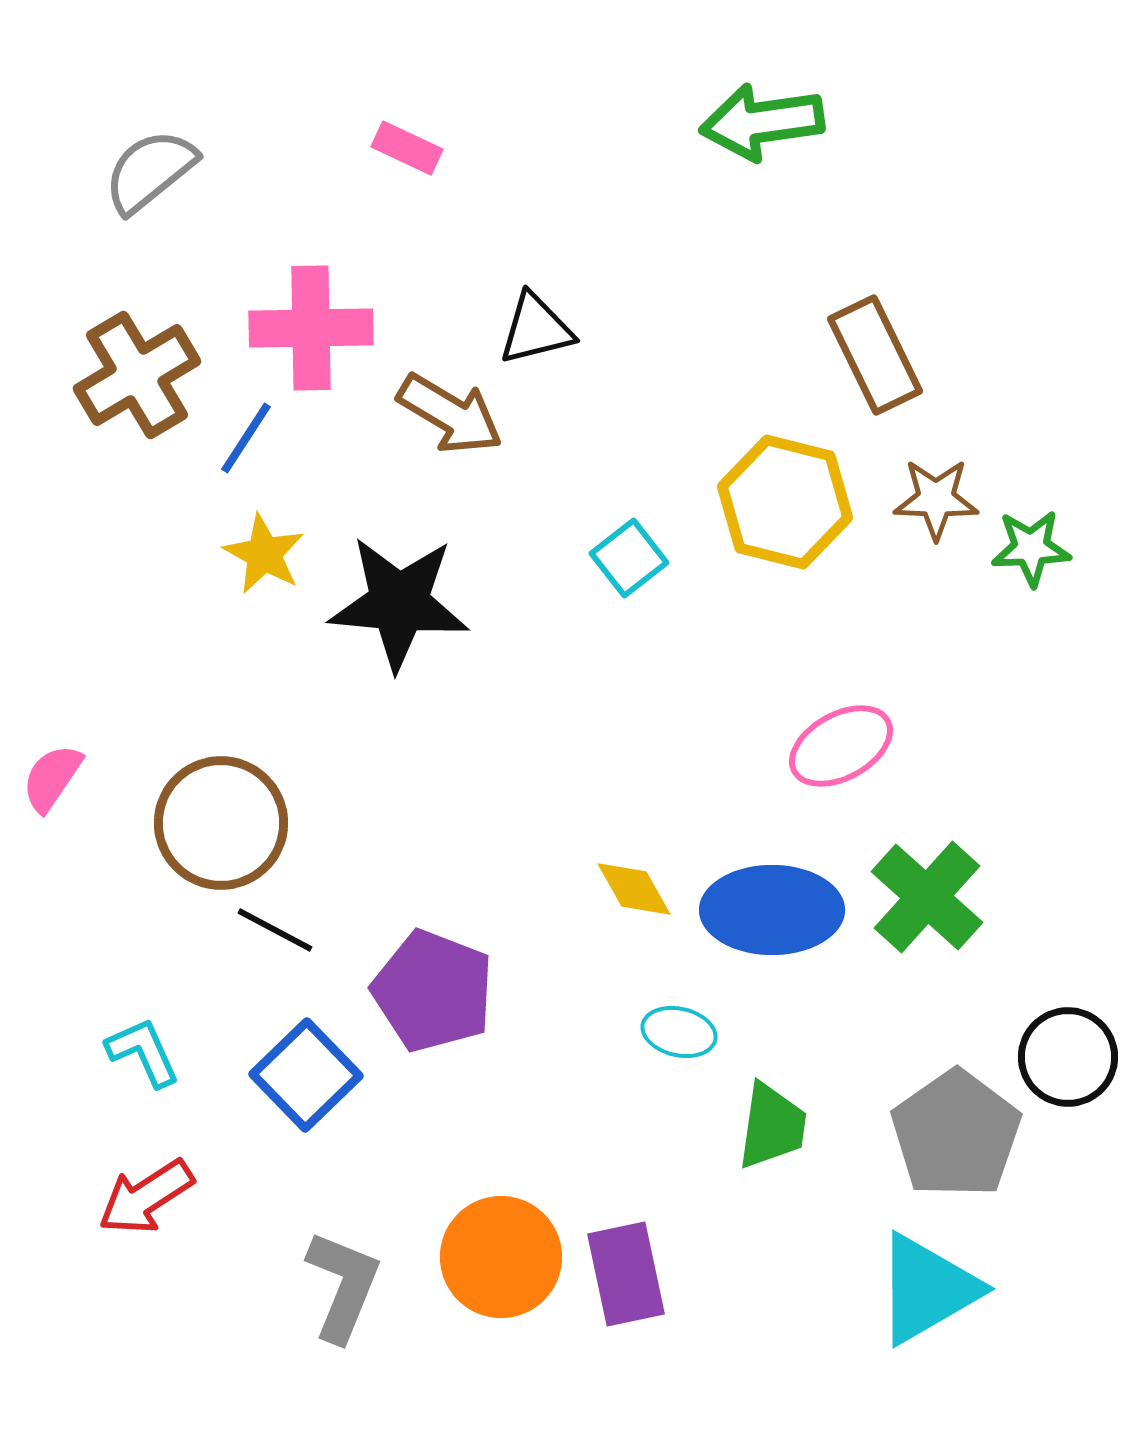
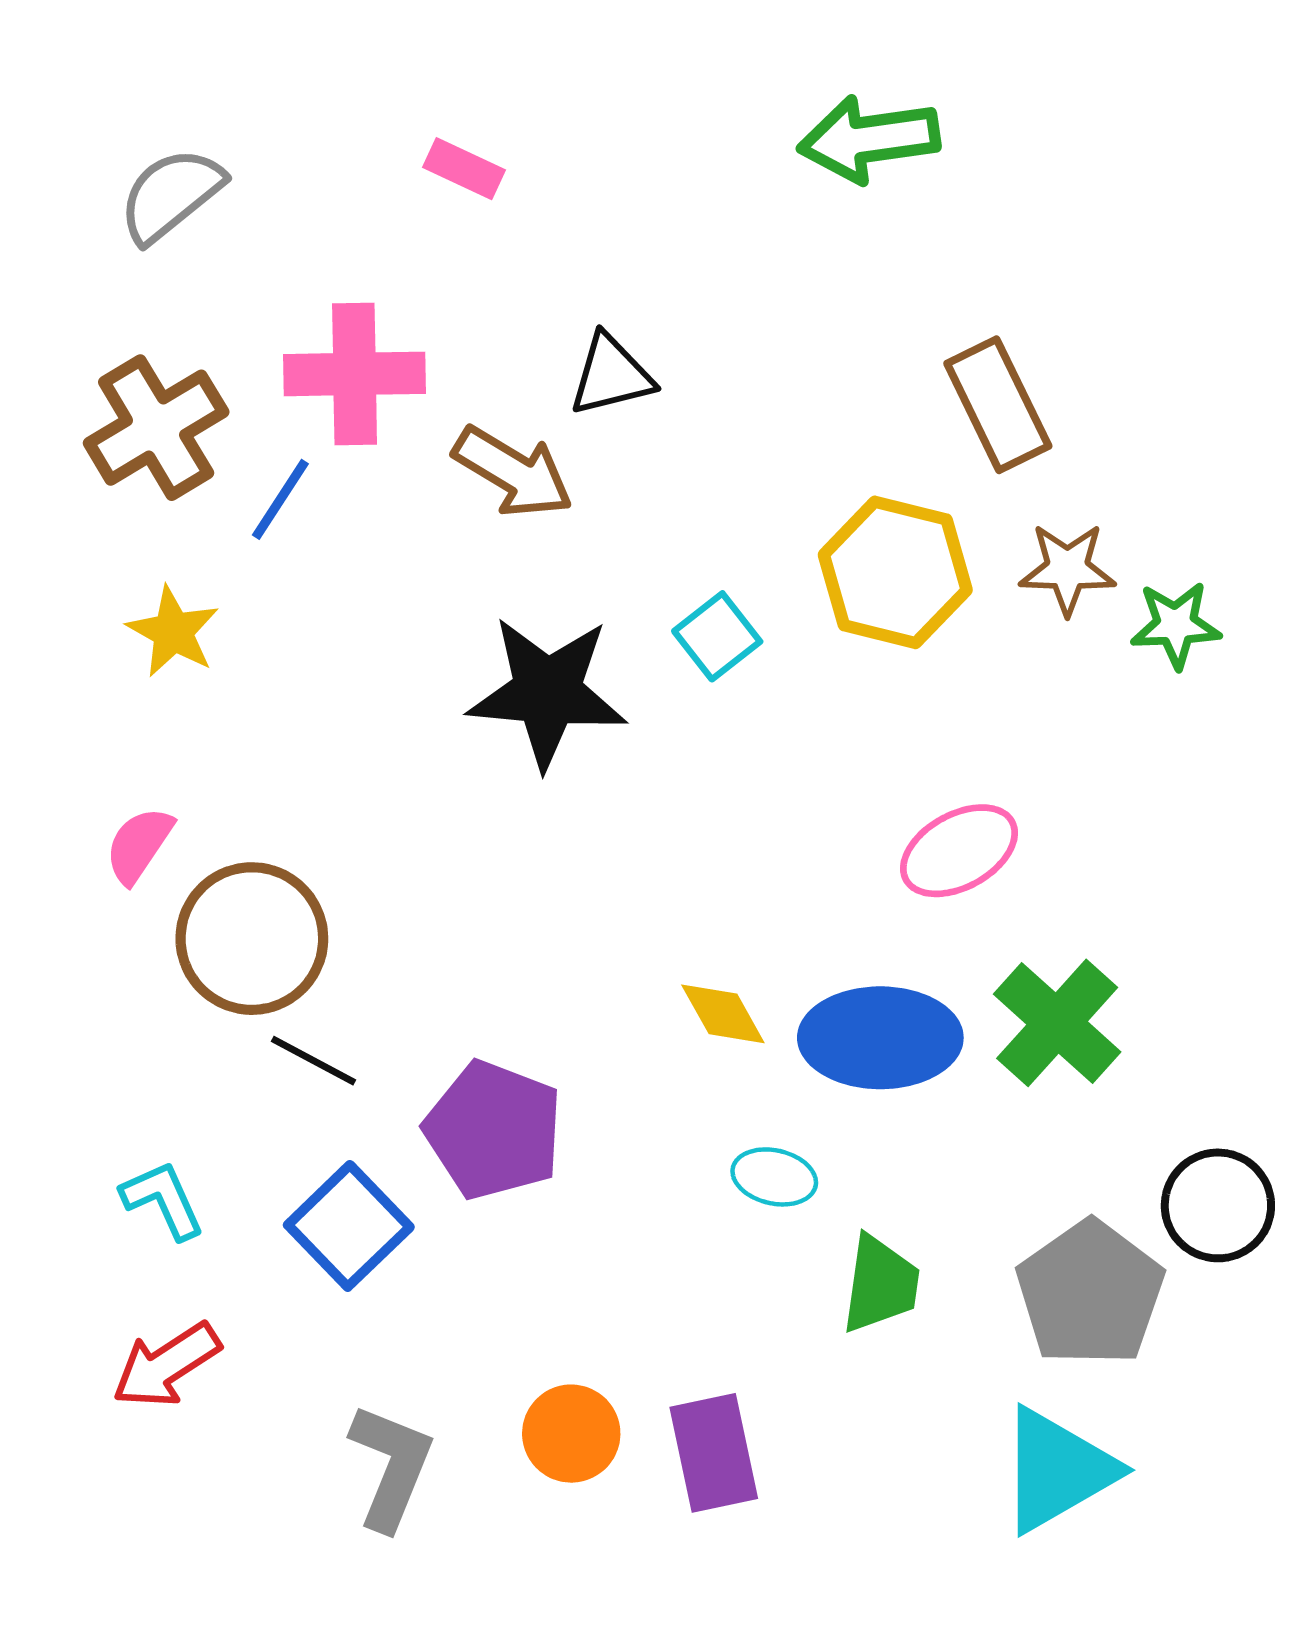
yellow star: (264, 554) -> (173, 632), moved
black star: (399, 603) -> (547, 692), moved
pink semicircle: (52, 778) -> (139, 845), moved
orange circle: (501, 1257) -> (571, 1434), size x0.7

